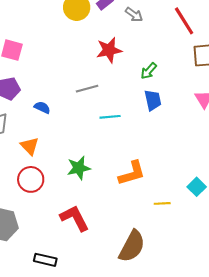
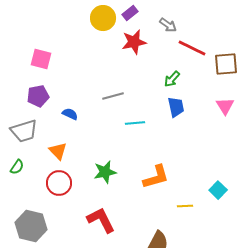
gray arrow: (134, 15) -> (168, 25), moved
red line: (184, 21) -> (192, 48), moved, turned -32
red star: (109, 50) -> (134, 42), moved

